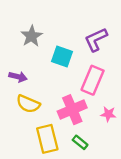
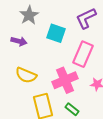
purple arrow: (18, 77) -> (19, 41), moved

